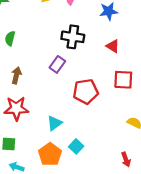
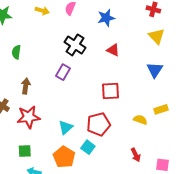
black cross: (73, 37) -> (75, 45), turned 30
red square: (123, 80) -> (110, 91), moved
red pentagon: (86, 92) -> (98, 124), moved

